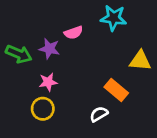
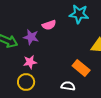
white semicircle: (99, 114) -> (68, 86), turned 40

